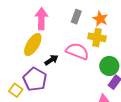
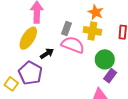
gray rectangle: (76, 17) -> (66, 28), moved

